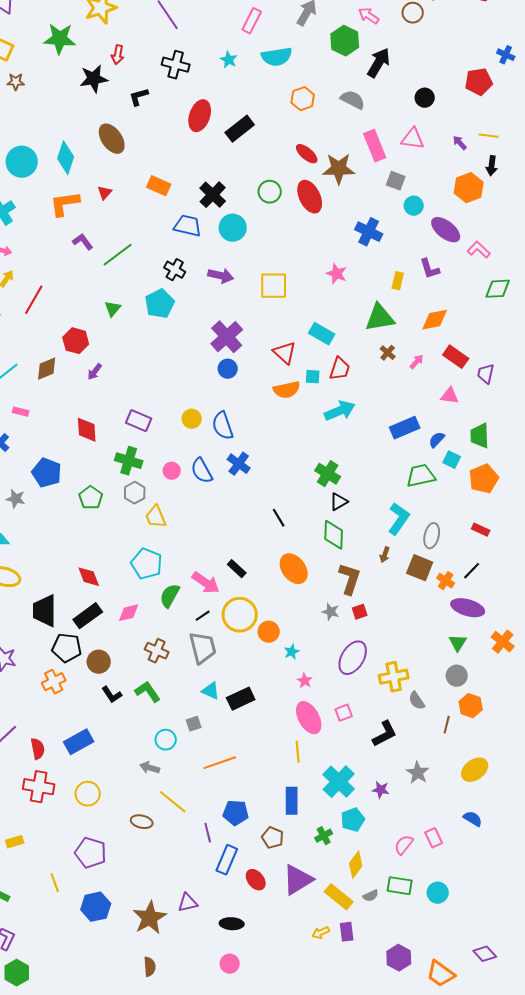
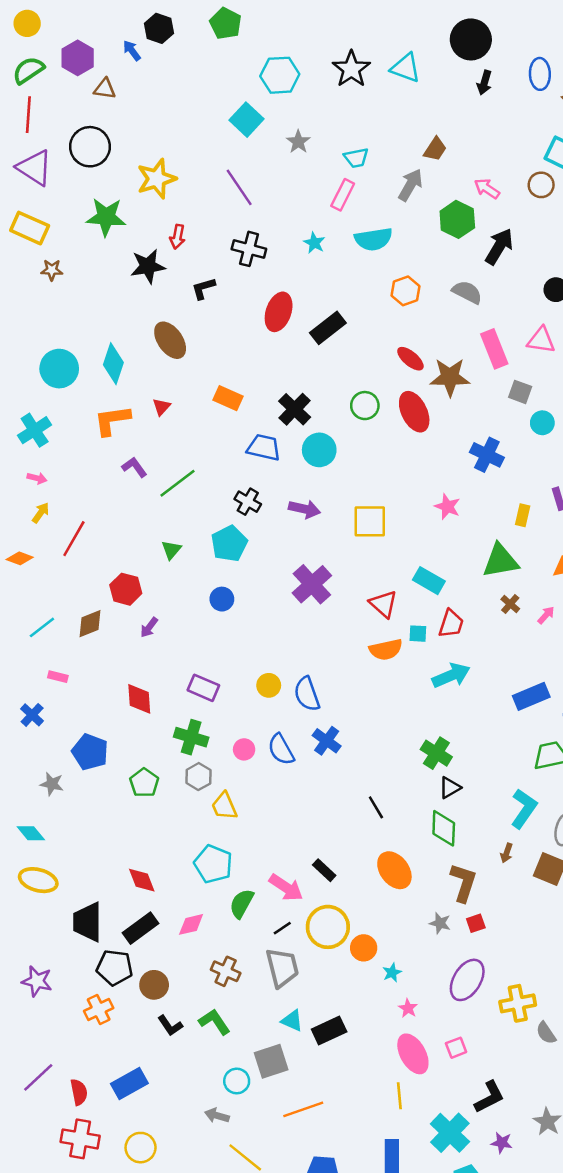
blue circle: (228, 369) -> (222, 599), moved
gray square: (194, 724) -> (271, 1061), size x1.8
black L-shape: (385, 734) -> (489, 1097), moved

